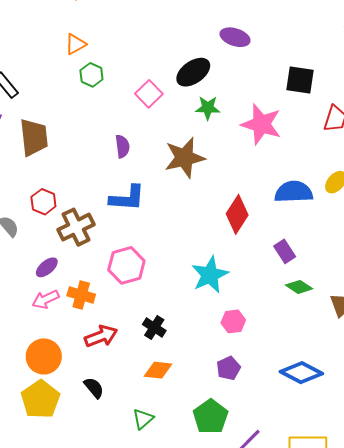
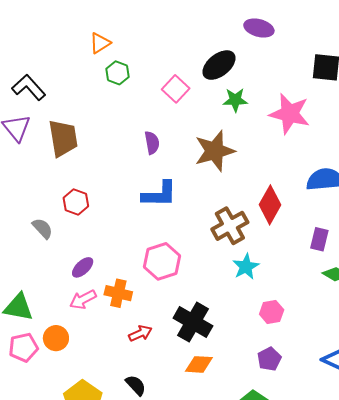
brown cross: (76, 227) -> (230, 226), moved
purple rectangle: (285, 251) -> (319, 239), turned 50
cyan star: (210, 275) -> (246, 267), size x0.7
black cross: (154, 328) -> (193, 322), size x1.6
red arrow: (101, 336) -> (140, 333), size x0.7
orange circle: (44, 356) -> (56, 338), moved, size x0.7

